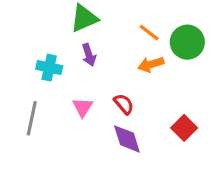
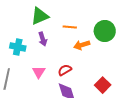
orange line: (149, 33) -> (70, 27), moved, turned -32
red semicircle: (124, 104) -> (65, 70), turned -80

